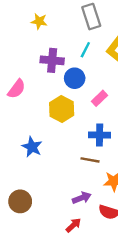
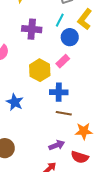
blue circle: (75, 78) -> (70, 37), moved
pink rectangle: (100, 98) -> (63, 61), moved
blue cross: (100, 135) -> (59, 92), moved

